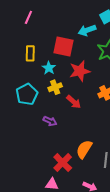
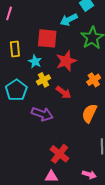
purple arrow: (50, 121) -> (42, 114), size x1.5
orange semicircle: (84, 149) -> (89, 113), moved

